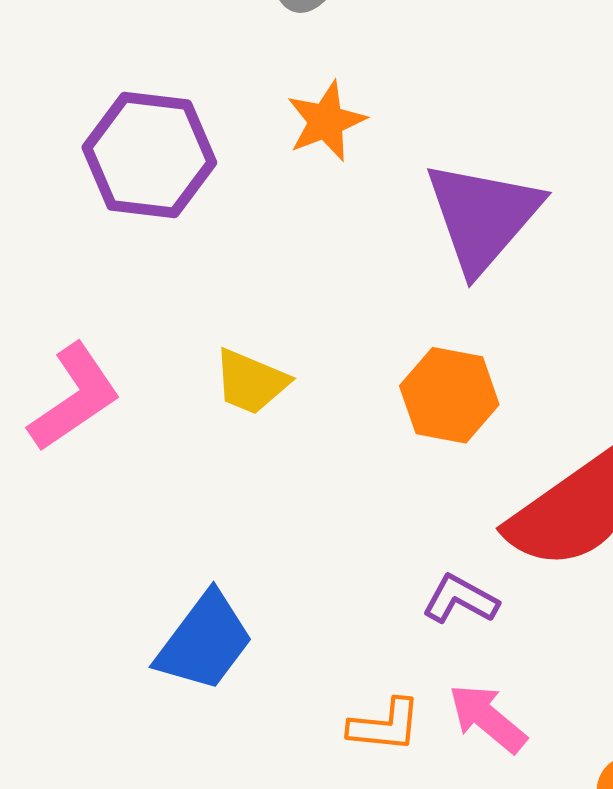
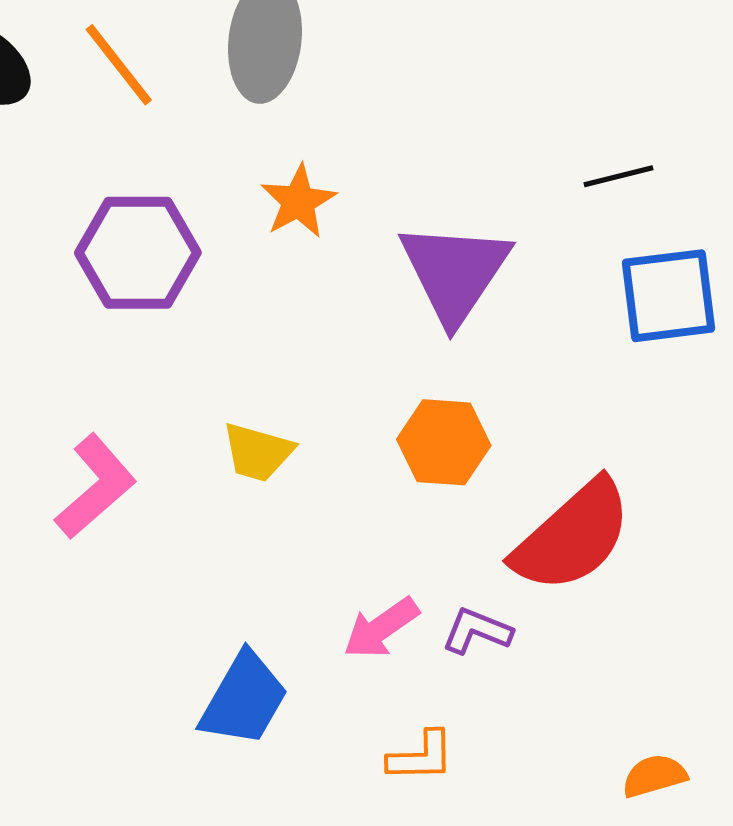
pink arrow: (488, 718) -> (381, 628), moved, turned -68

